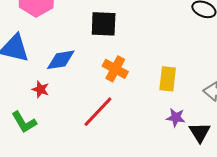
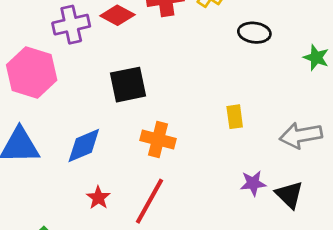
yellow rectangle: (168, 79) -> (235, 117), moved, size x0.7
red star: (40, 89) -> (98, 198), moved, turned 30

